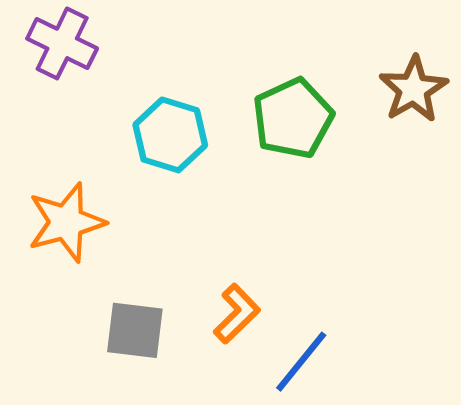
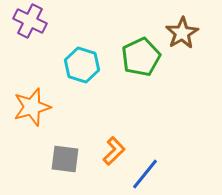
brown star: (413, 89) -> (182, 33), moved

